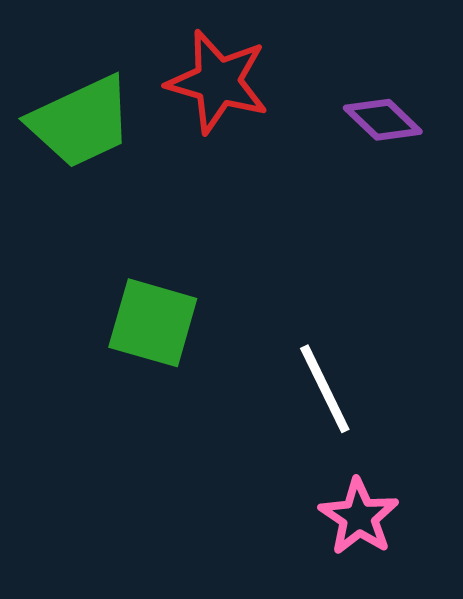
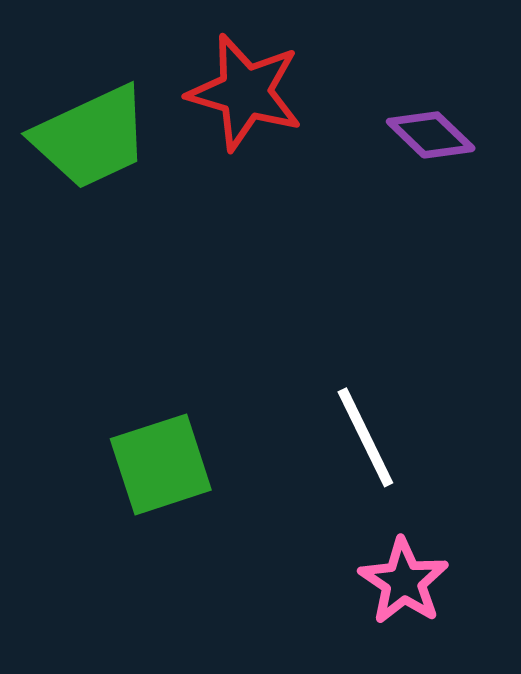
green square: (153, 323) -> (161, 464), moved, turned -34

